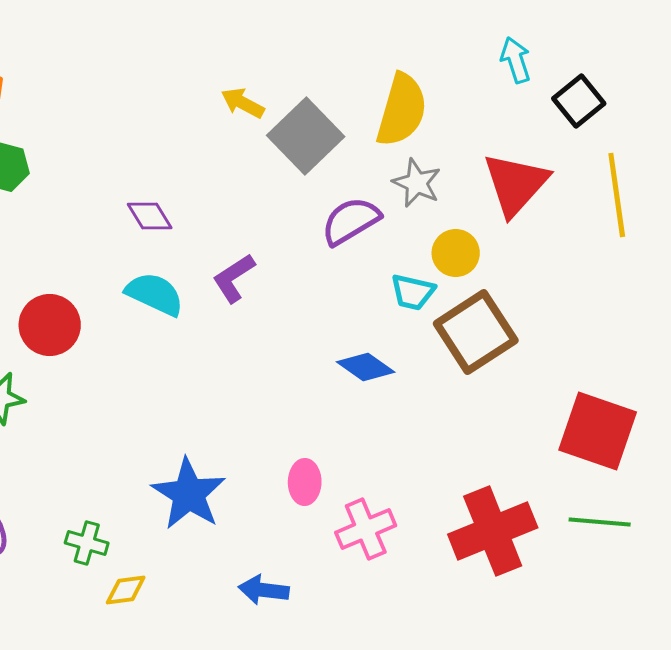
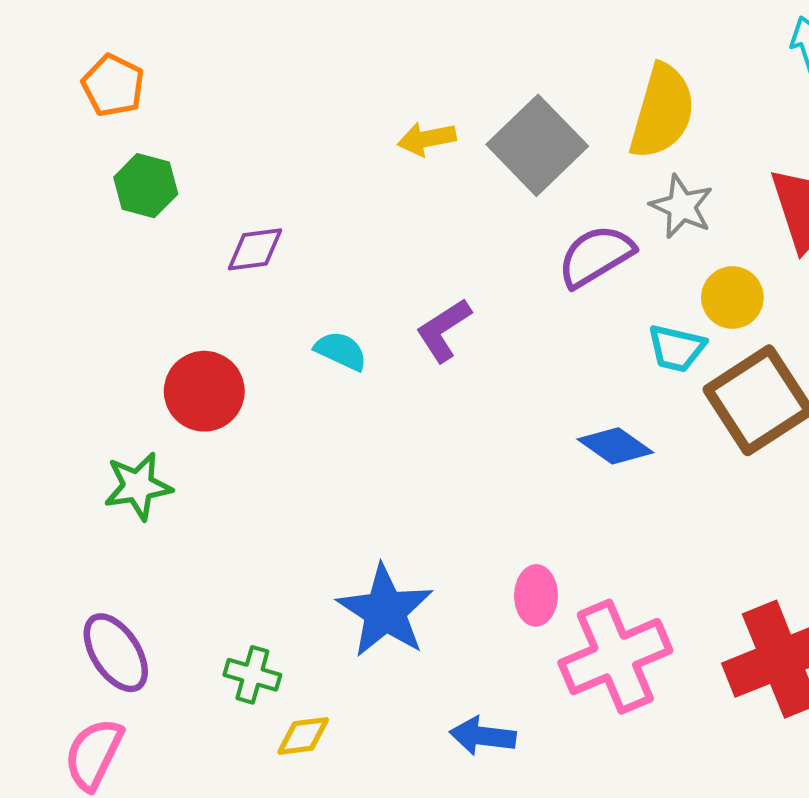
yellow arrow: (243, 103) -> (427, 139), moved, turned -39
purple diamond: (150, 216) -> (255, 249), moved, turned -66
cyan semicircle: (155, 294) -> (341, 351), size x0.7
pink cross: (366, 529) -> (615, 657), size x1.4

